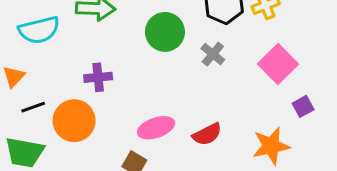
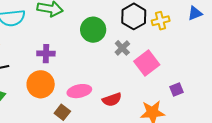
pink square: (278, 64) -> (147, 63), moved
orange circle: (74, 121) -> (41, 84), moved

